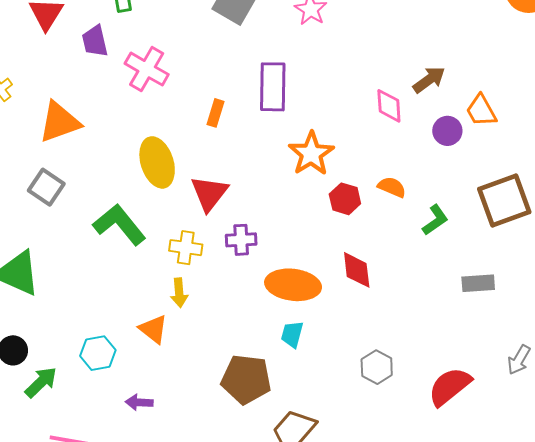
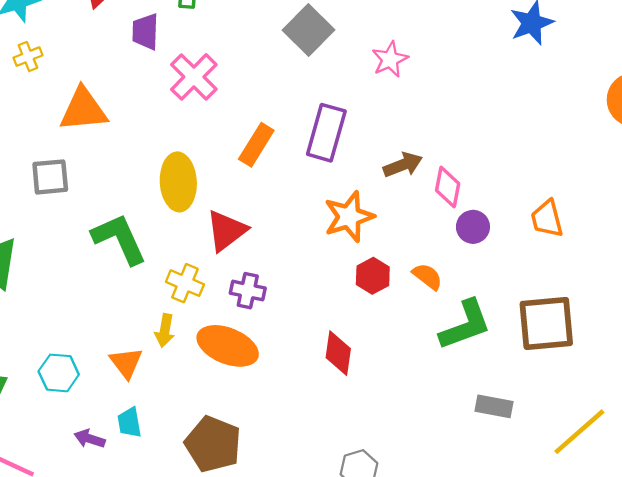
brown arrow: (429, 80) -> (403, 165), moved
orange rectangle: (216, 113) -> (256, 145), size x1.4
purple circle: (447, 131) -> (473, 227), moved
gray square: (46, 187) -> (50, 177), turned 36
green L-shape: (435, 220) -> (465, 325), size x1.6
red diamond: (357, 270) -> (338, 353), moved
orange ellipse: (293, 285) -> (228, 346), moved
cyan trapezoid: (292, 334) -> (129, 422), moved, turned -40

